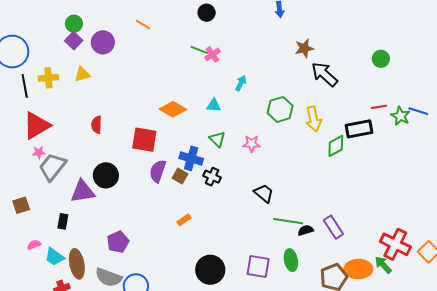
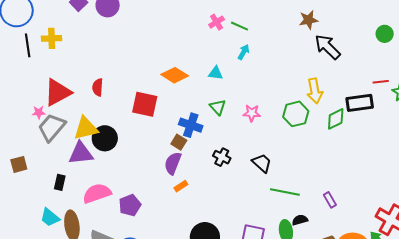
green line: (199, 50) -> (240, 26), moved
yellow triangle: (82, 74) -> (86, 128), moved, size x1.5
green hexagon: (280, 109) -> (296, 114), moved
red triangle: (37, 125) -> (58, 92), moved
purple semicircle: (158, 171) -> (173, 163), moved
black cross: (212, 177) -> (222, 157), moved
purple rectangle: (333, 227) -> (330, 200), size x0.7
black semicircle: (306, 230) -> (300, 220), moved
purple pentagon: (118, 242) -> (130, 205), moved
pink semicircle: (34, 245) -> (97, 193), moved, size x2.0

